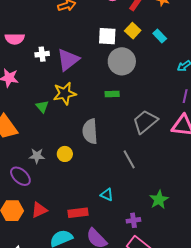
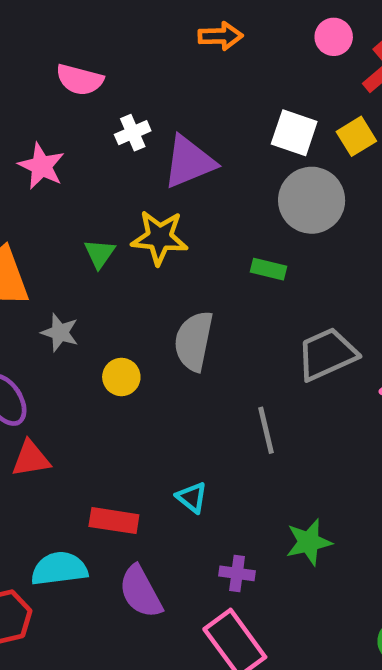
white cross: (42, 54) -> (133, 133), turned -32
gray star: (37, 156) -> (60, 333), moved
red triangle: (39, 210) -> (31, 459), moved

